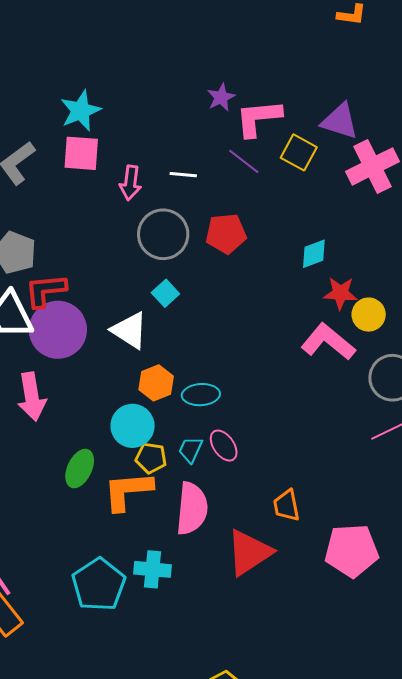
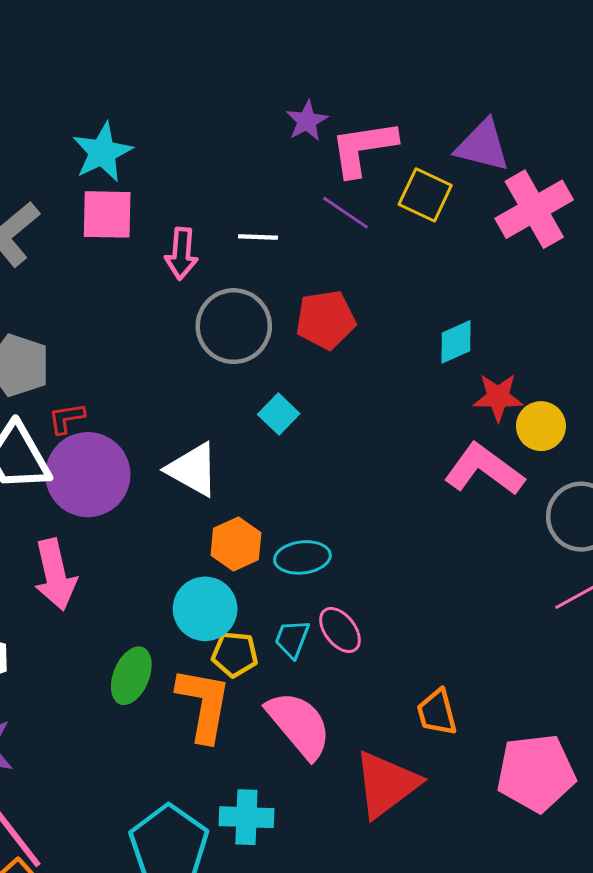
red L-shape: (46, 291) -> (66, 418), size x0.6
cyan square: (165, 293) -> (279, 414), moved
orange L-shape: (128, 491) -> (204, 704), turned 108
pink semicircle: (192, 509) -> (299, 725), turned -42

